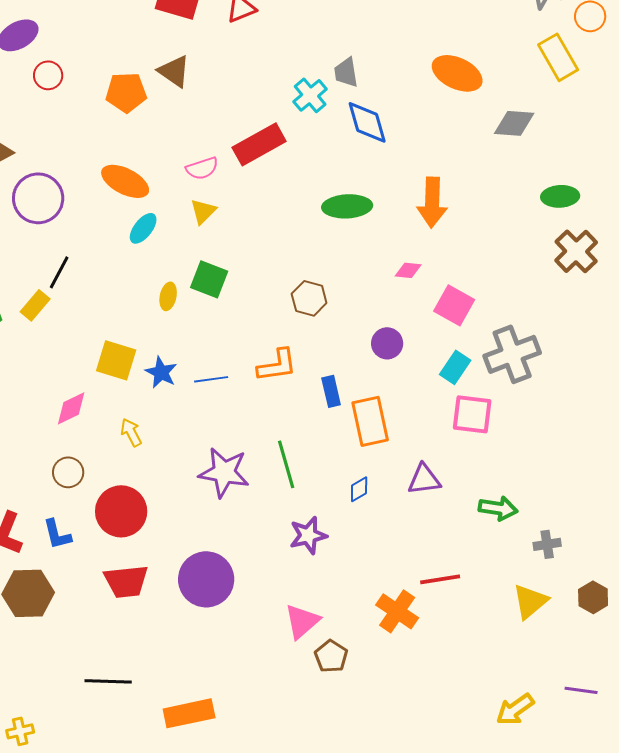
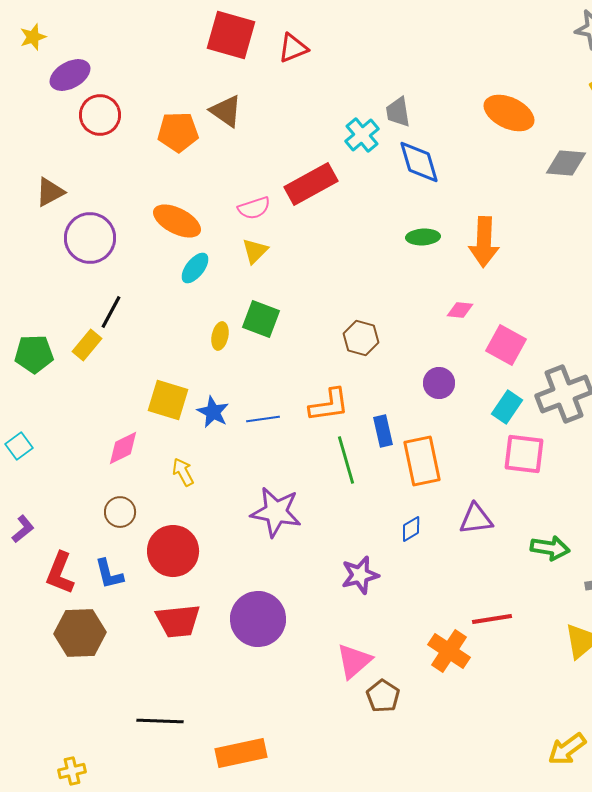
red circle: (48, 75) -> (100, 115), size x1.4
green ellipse: (347, 206) -> (423, 237), moved, size x0.7
green line: (286, 464) -> (346, 460), moved

